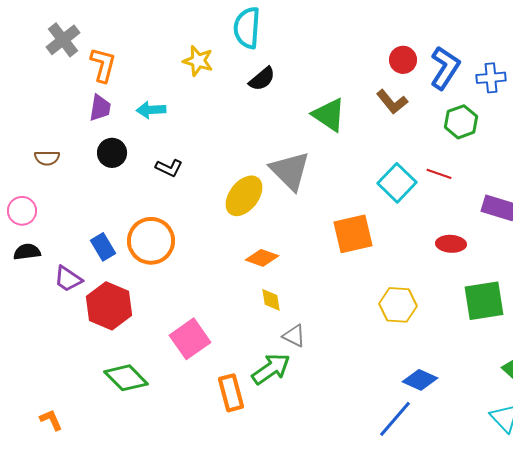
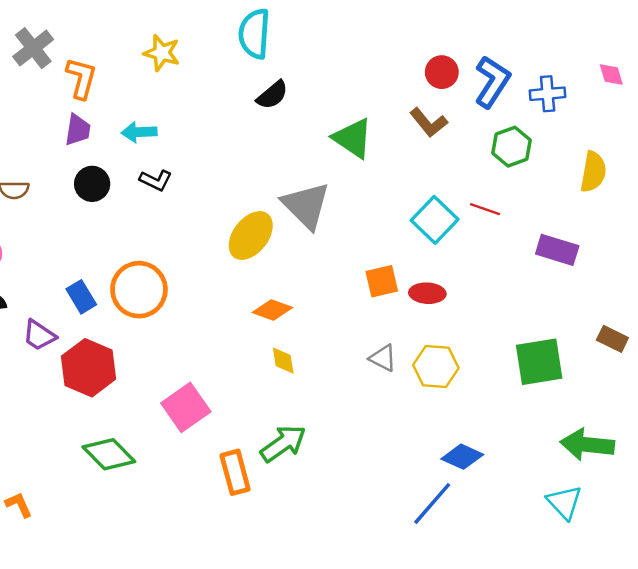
yellow star: (198, 61) -> (162, 53), moved
black L-shape: (169, 168) -> (156, 180), moved
orange square: (353, 234) -> (382, 281), size x0.7
red ellipse: (451, 244) -> (427, 293), moved
gray triangle: (294, 336) -> (383, 358), moved

